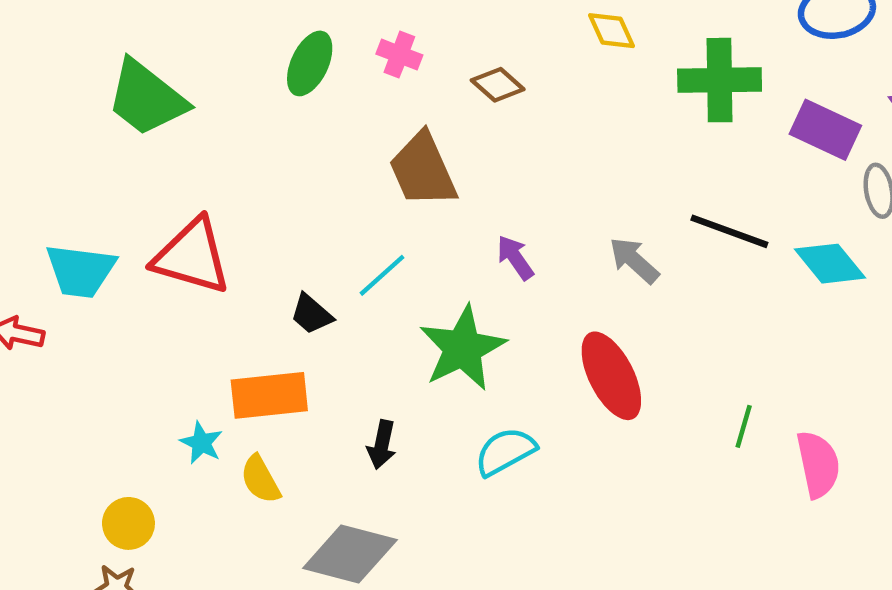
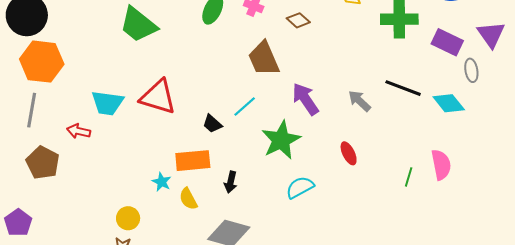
purple arrow: (515, 258) -> (305, 99), size x1.6
red ellipse: (611, 376) -> (349, 153), size x0.6
black arrow: (382, 445) -> (231, 182), moved
pink semicircle: (818, 464) -> (441, 165), moved

